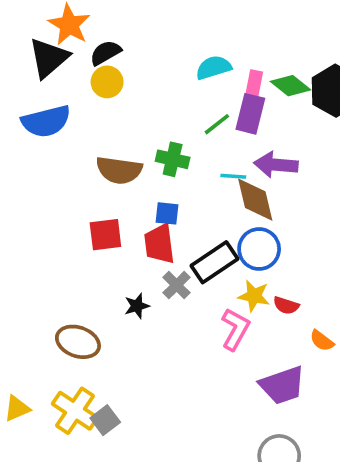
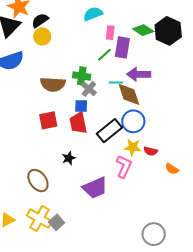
cyan semicircle: (214, 68) -> (93, 14), moved
pink rectangle: (254, 83) -> (110, 33), moved
gray cross: (177, 285) -> (89, 89), moved
brown ellipse: (78, 342) -> (38, 181), turned 40
purple trapezoid: (282, 385) -> (95, 188), moved

